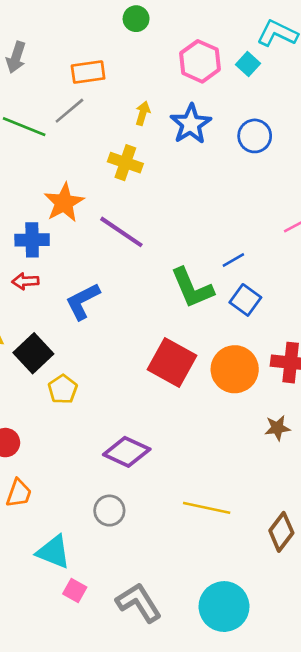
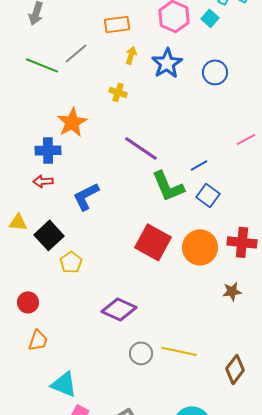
orange rectangle: (88, 72) -> (117, 24), moved
yellow cross: (125, 163) -> (118, 92), size x0.7
purple line: (121, 232) -> (141, 148), moved
gray circle: (109, 511) -> (141, 353), moved

